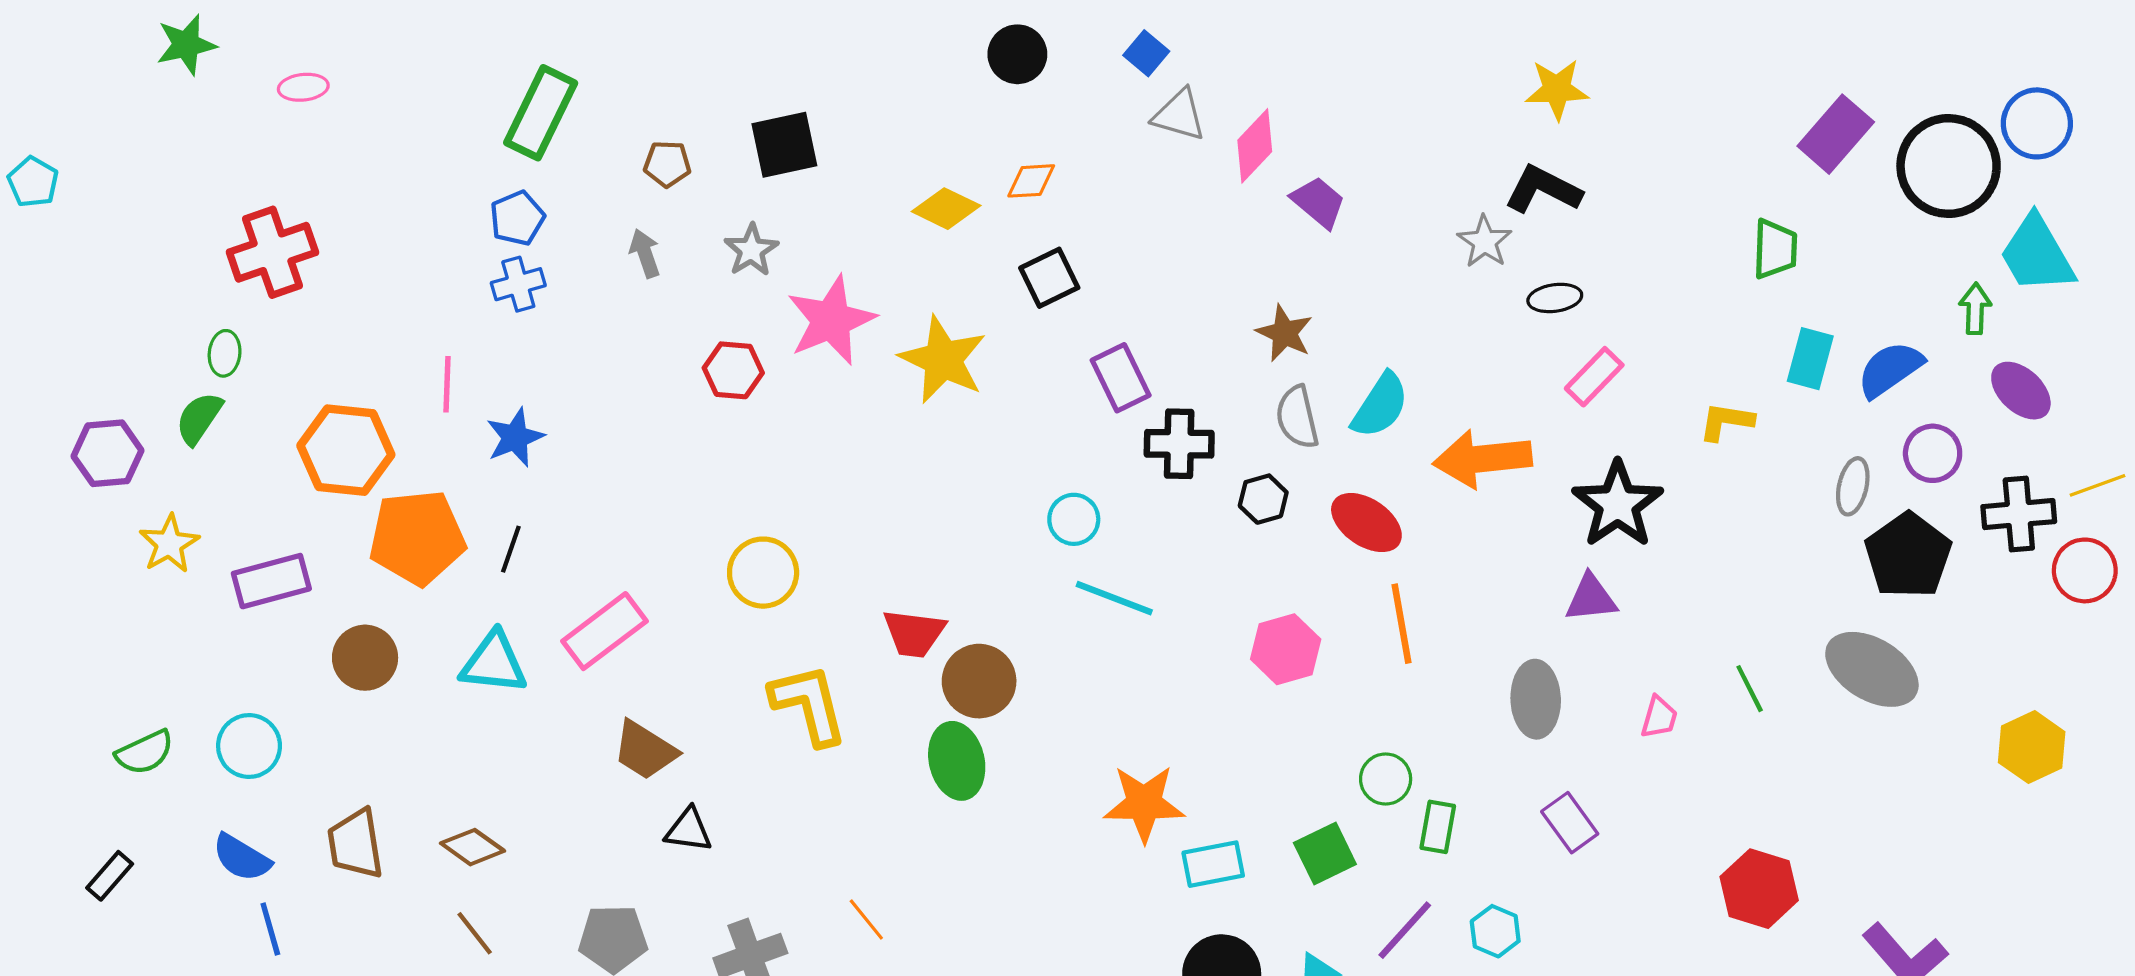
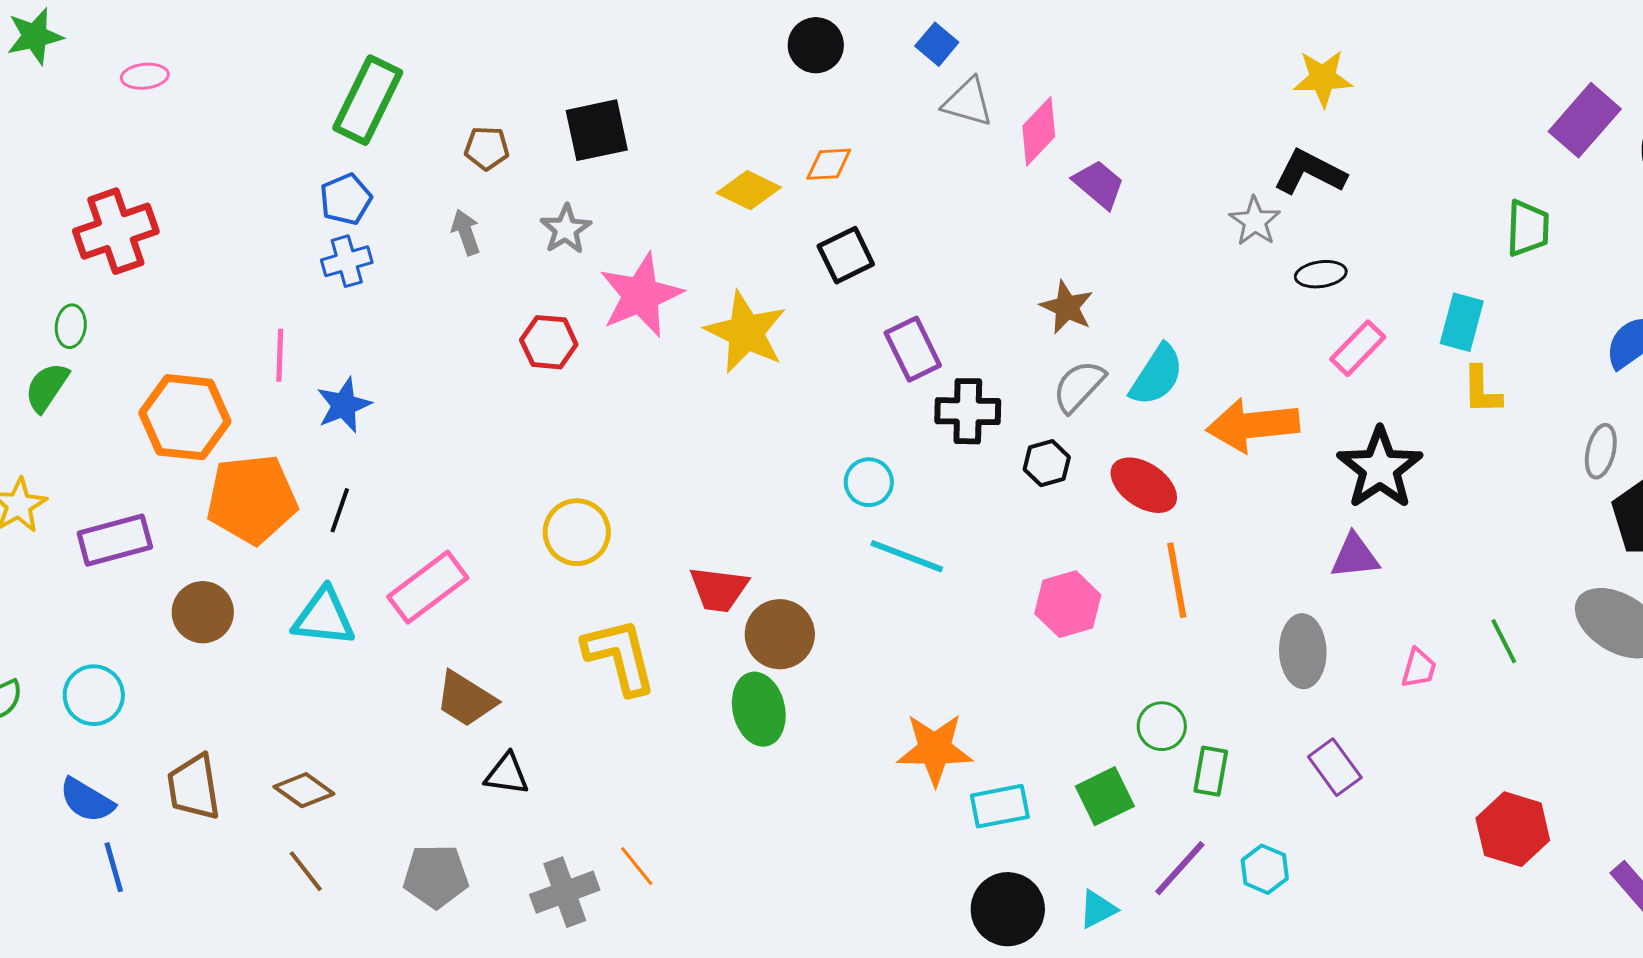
cyan rectangle: (1810, 359) -> (1462, 322), moved
gray semicircle: (1297, 417) -> (1079, 386), turned 56
yellow L-shape: (1726, 421) -> (1482, 390), turned -100
orange line: (866, 919) -> (637, 866), moved

